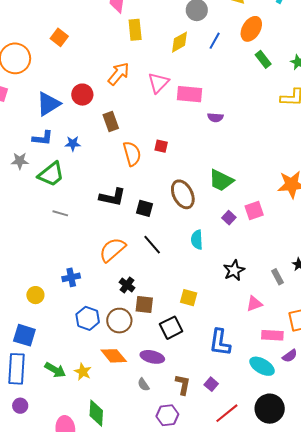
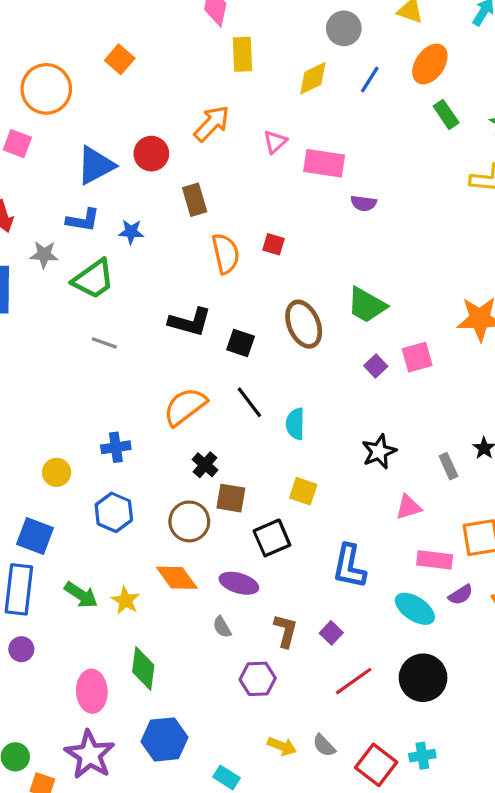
pink triangle: (158, 83) -> (275, 142), size x0.7
cyan semicircle: (197, 240) -> (295, 424), moved
blue hexagon: (88, 318) -> (114, 512), moved

